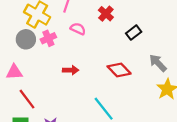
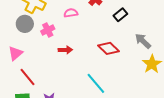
pink semicircle: (78, 29) -> (71, 13), turned -32
pink cross: (48, 38) -> (48, 30), moved
pink triangle: (14, 72) -> (15, 53), turned -35

